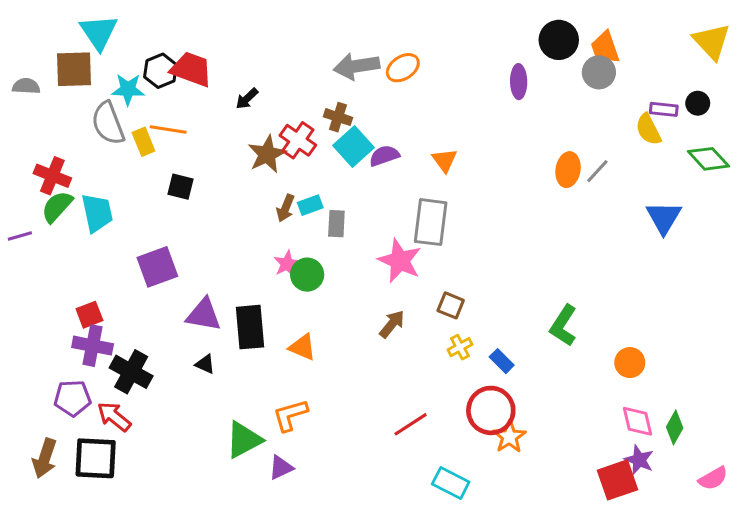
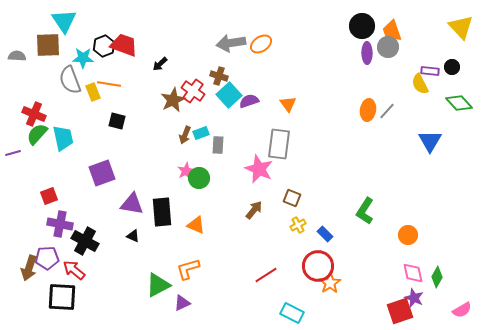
purple ellipse: (519, 82) -> (367, 53), moved
red square: (89, 315) -> (49, 196), moved
brown arrow: (45, 458) -> (29, 268), moved

